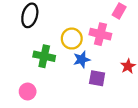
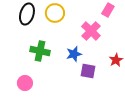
pink cross: (100, 34) -> (91, 31), turned 30
yellow circle: (72, 39) -> (55, 13), moved

